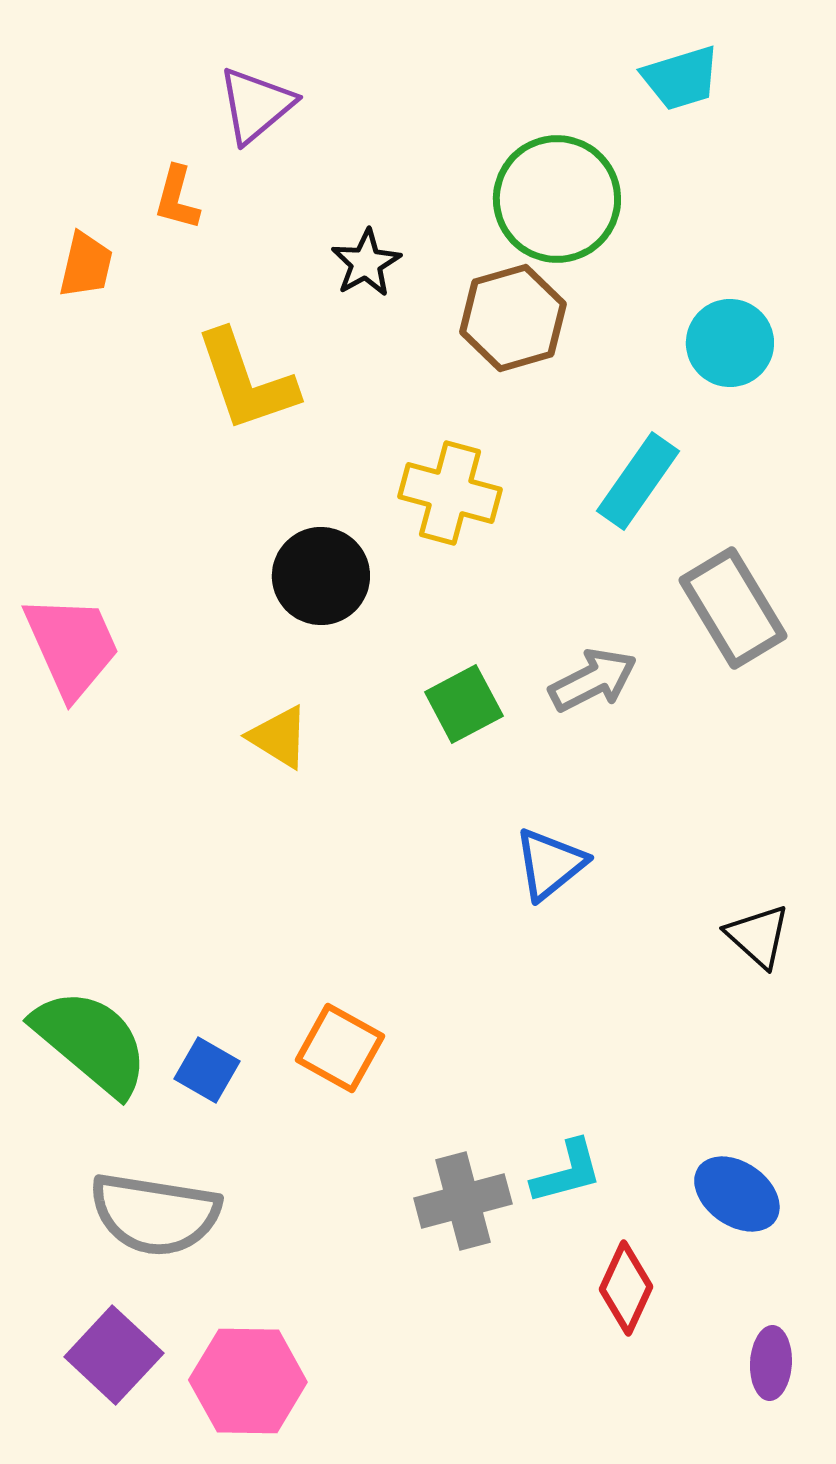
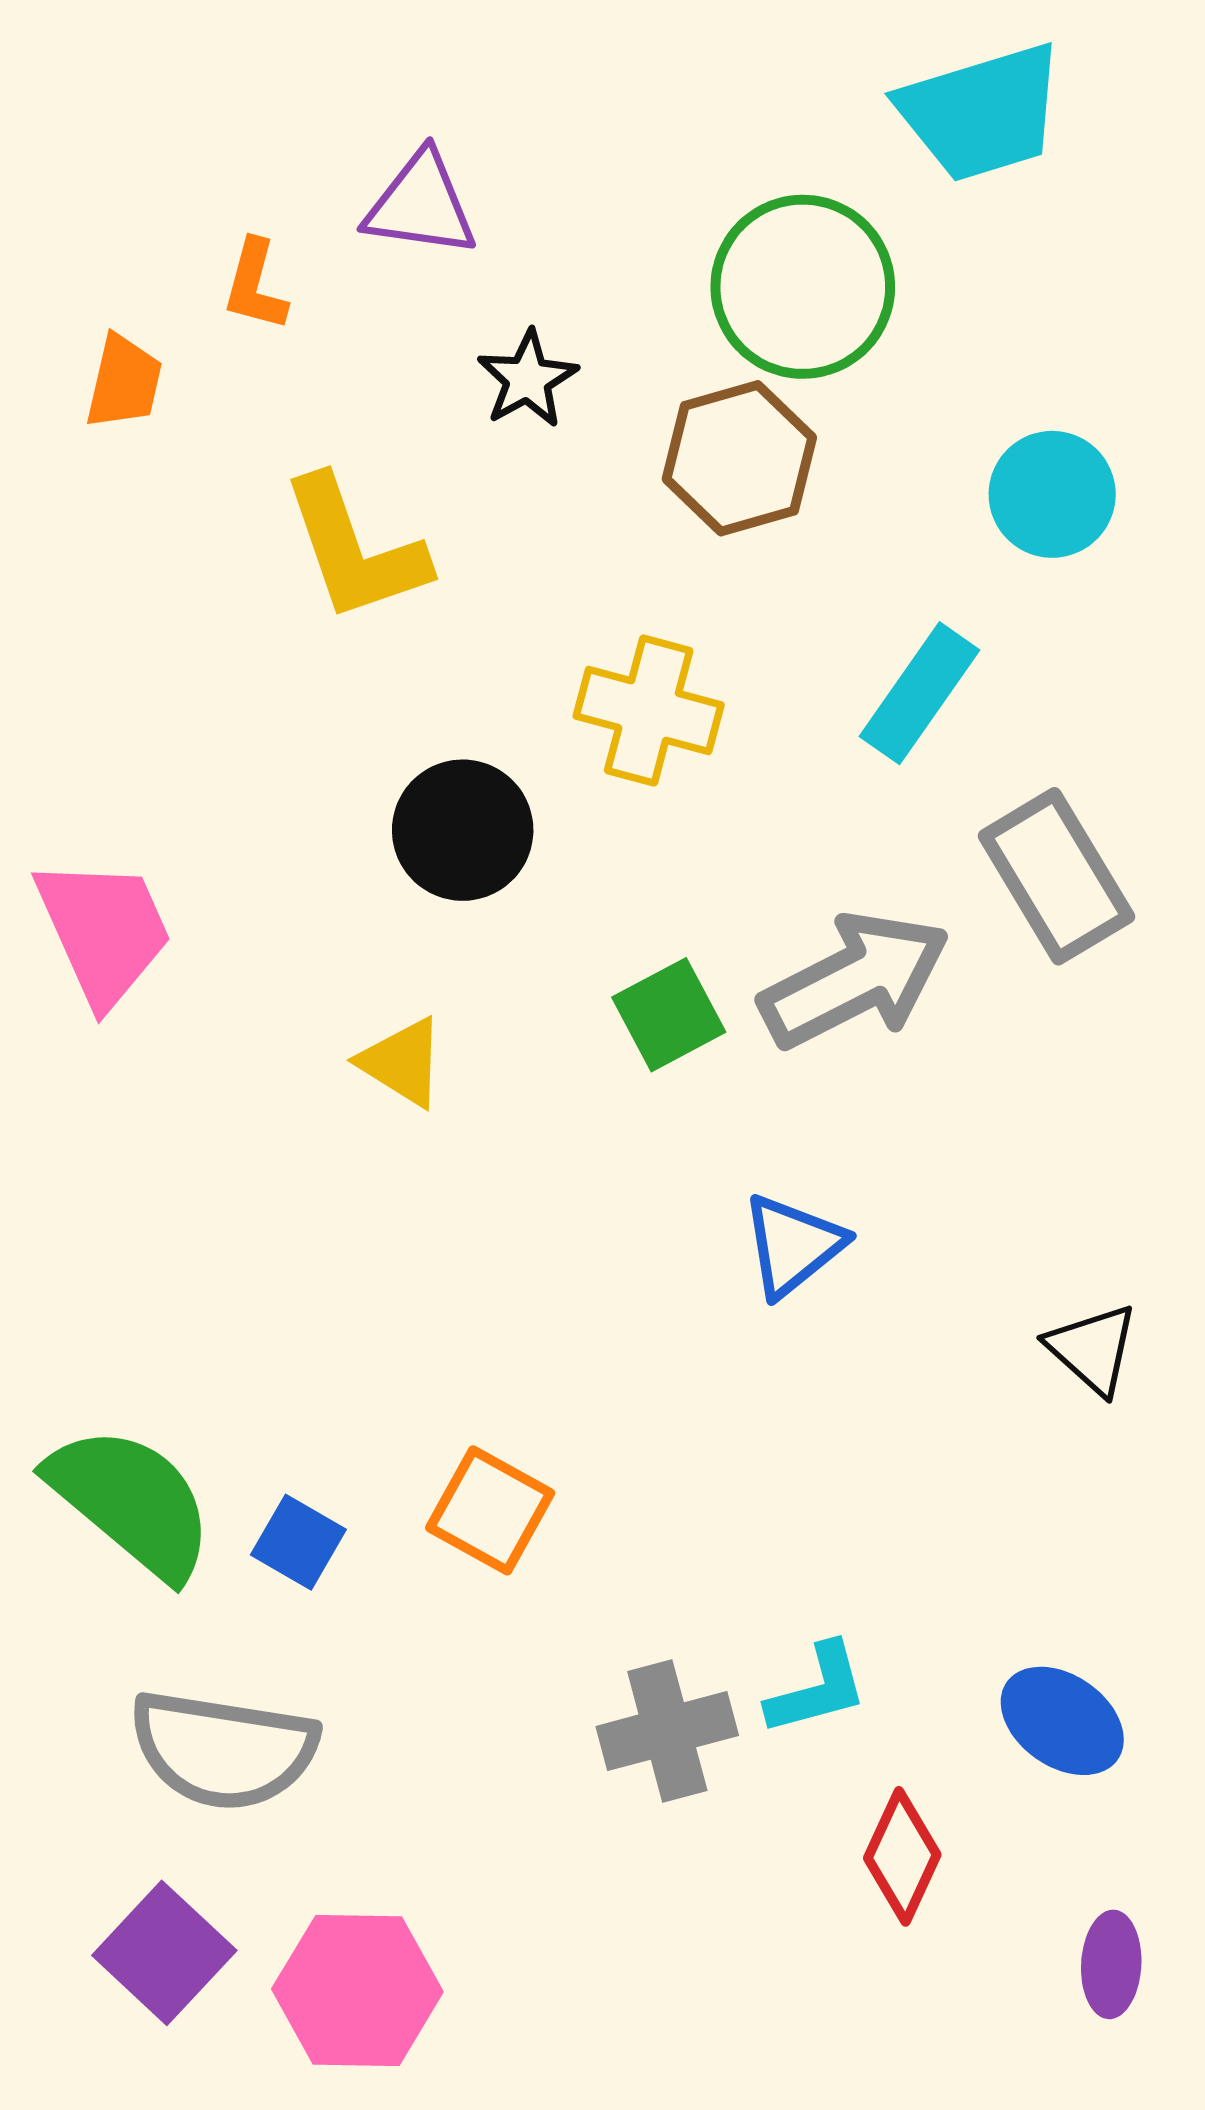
cyan trapezoid: (681, 78) -> (982, 112), size x1.5
purple triangle: (256, 105) -> (421, 205), moved, turned 48
gray arrow: (593, 680) -> (855, 980), size x1.5

